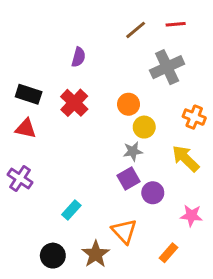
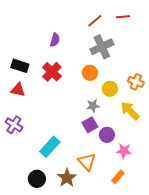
gray cross: (167, 67) -> (102, 47), moved
yellow circle: (144, 127) -> (110, 89), moved
cyan rectangle: (71, 210) -> (50, 147), size x1.5
pink star: (191, 216) -> (124, 151), moved

